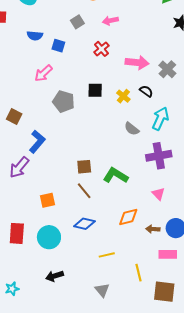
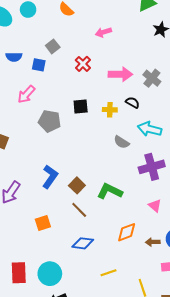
pink arrow: (110, 21) -> (103, 32), moved
gray square: (77, 22) -> (53, 46), moved
yellow cross: (123, 96) -> (110, 110), turned -32
cyan arrow: (160, 119) -> (150, 129), turned -95
blue L-shape: (37, 142) -> (50, 177), moved
brown square: (84, 167) -> (77, 185), turned -35
red rectangle: (17, 233) -> (19, 273), moved
cyan circle: (49, 237) -> (50, 274), moved

